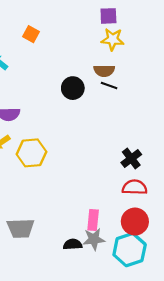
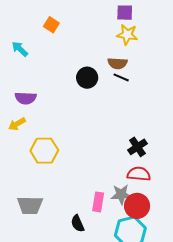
yellow hexagon: (31, 153) -> (44, 151), moved
gray star: (94, 239) -> (121, 195), moved
black semicircle: (73, 244) -> (78, 223), turned -114

